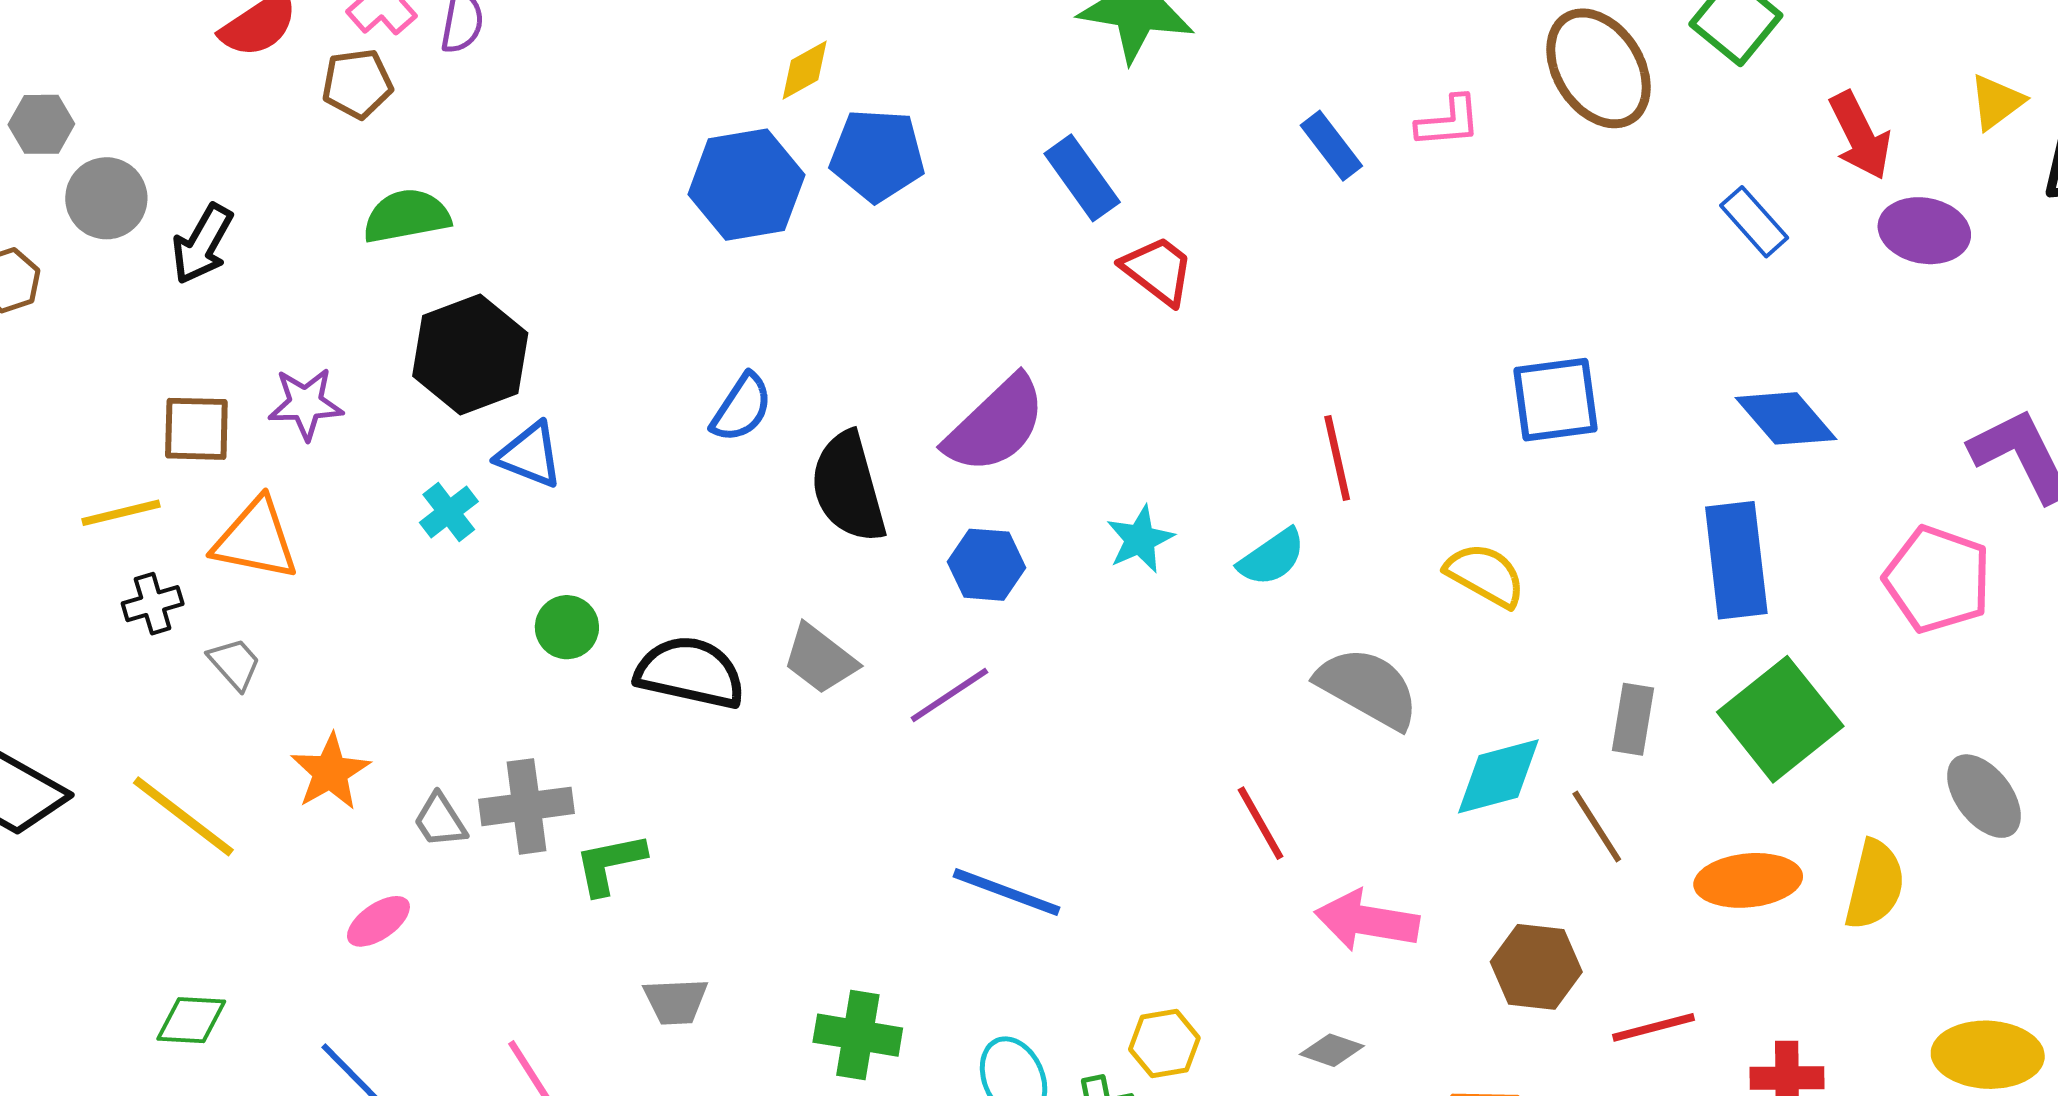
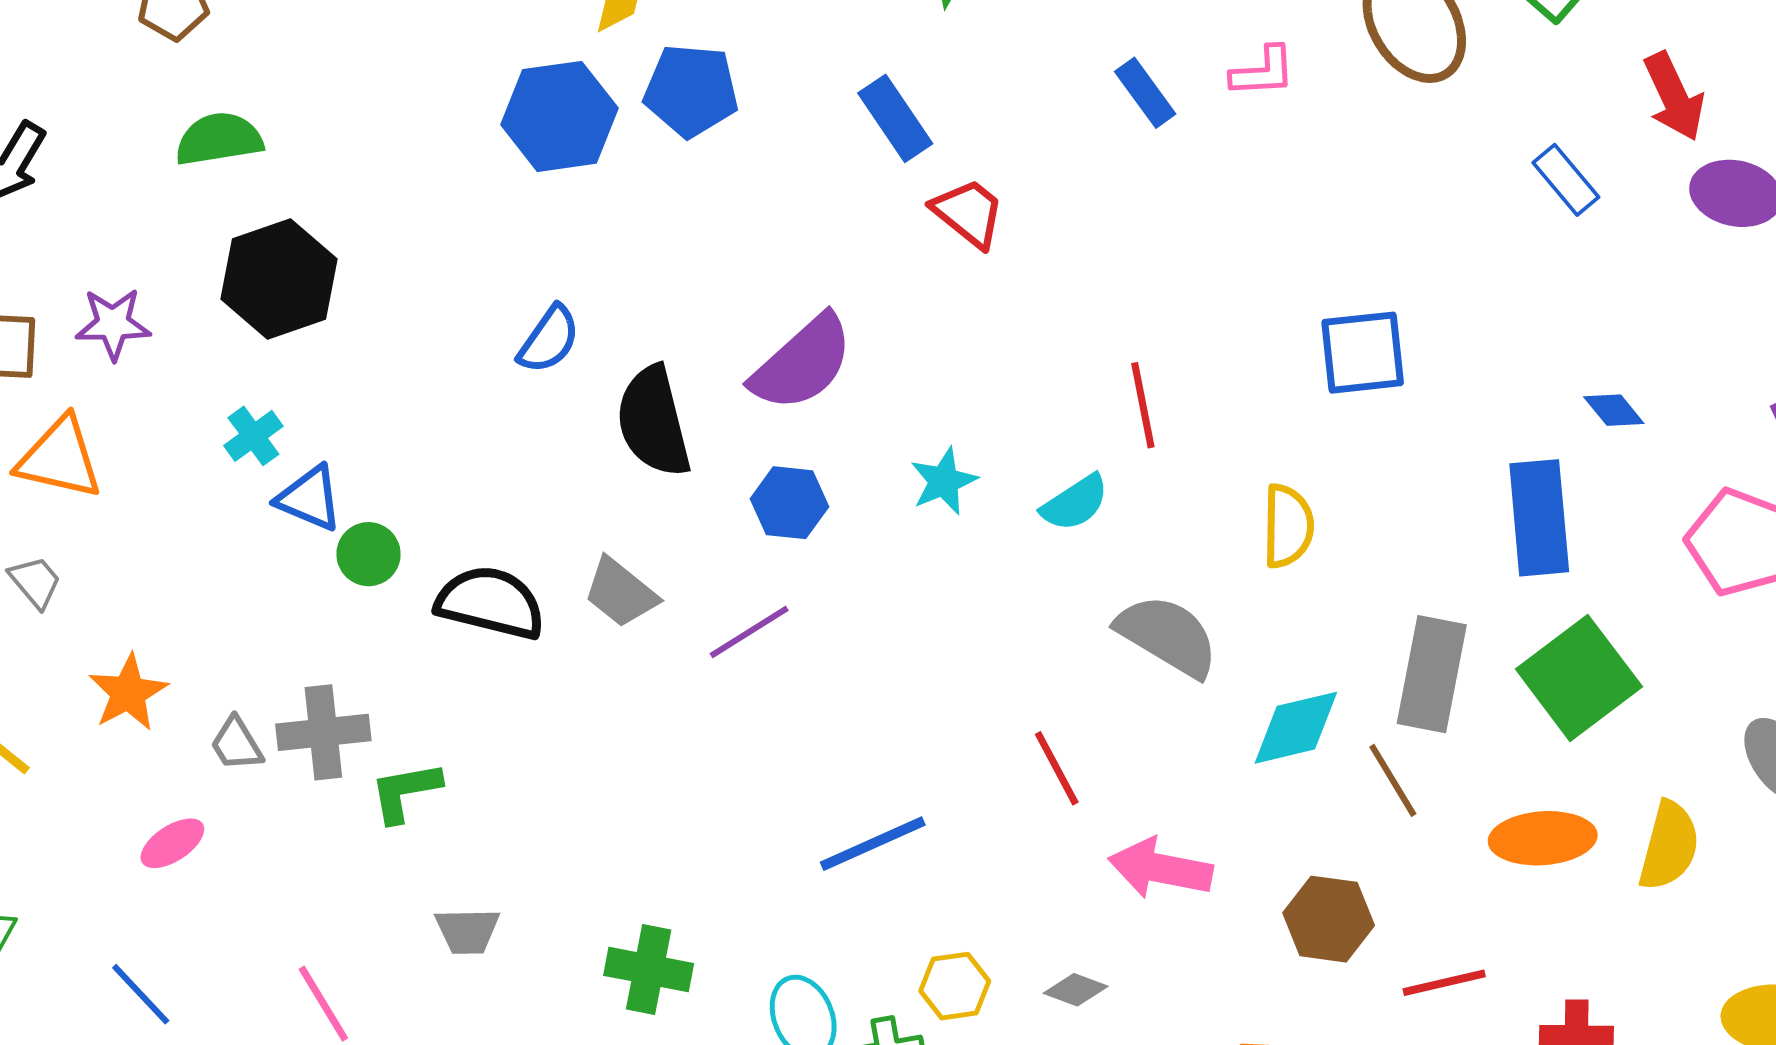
blue diamond: (1786, 418) -> (1614, 410), moved, size x0.6
blue triangle: (530, 455) -> (309, 498), moved
yellow semicircle: (1485, 575) -> (1288, 526), turned 60
gray rectangle: (1633, 719) -> (1432, 674), size x1.6
blue line: (1006, 892) -> (873, 844), moved, turned -46
gray diamond: (1332, 1050) -> (1076, 990), moved

